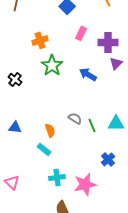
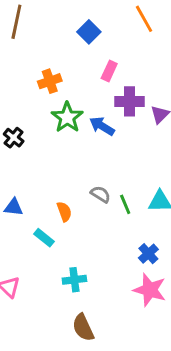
purple cross: (108, 42) -> (130, 101), moved
blue arrow: (88, 74) -> (102, 126), moved
cyan rectangle: (44, 149) -> (44, 238), moved
pink star: (85, 184) -> (150, 290), moved, turned 30

